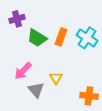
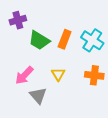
yellow triangle: (56, 78) -> (58, 74), moved
orange cross: (89, 96) -> (94, 75), moved

